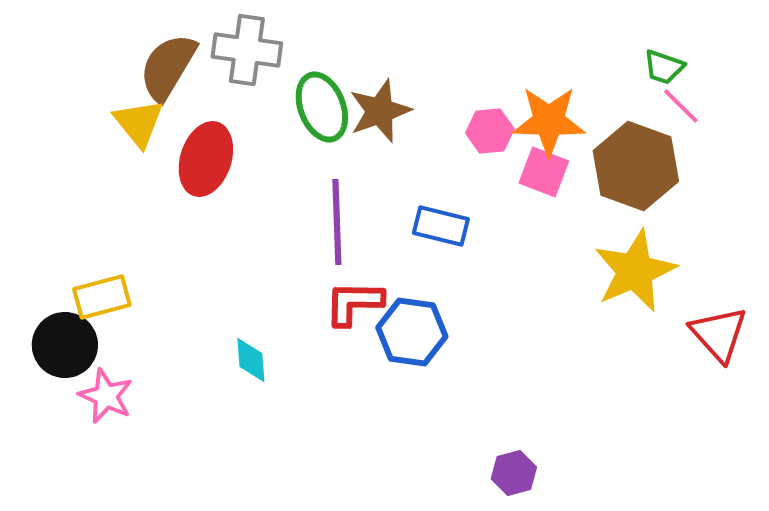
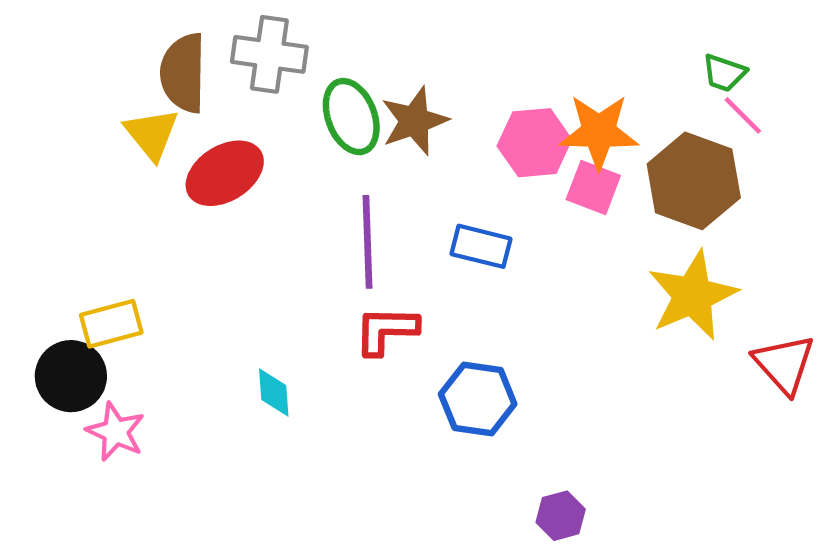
brown semicircle: (168, 67) -> (183, 73), turned -30
pink hexagon: (490, 131) -> (534, 143), size x1.4
red ellipse: (206, 159) -> (225, 173), turned 40
blue hexagon: (412, 332) -> (478, 399), moved

